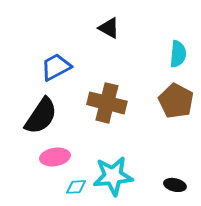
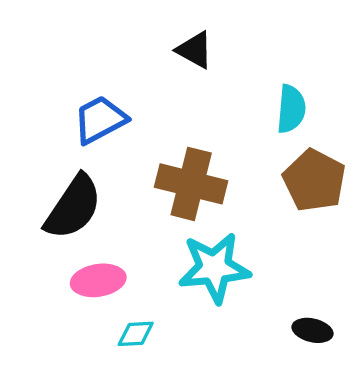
cyan semicircle: (178, 54) -> (291, 109), moved
cyan star: (113, 176) -> (214, 268), moved

